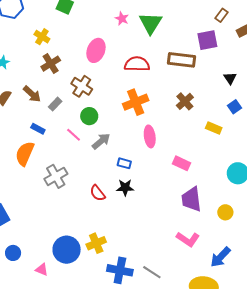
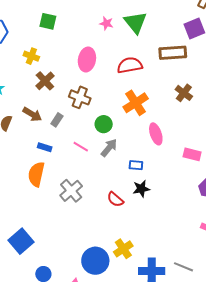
green circle: (89, 116) -> (104, 124), moved

